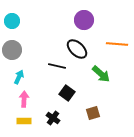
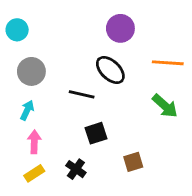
gray circle: (12, 50) -> (31, 71), moved
green arrow: (101, 74) -> (165, 106), moved
black square: (67, 93) -> (96, 133), turned 35
yellow rectangle: (24, 121) -> (34, 173), turned -32

